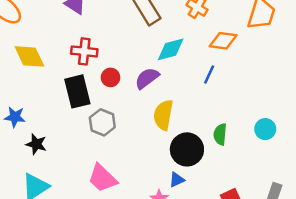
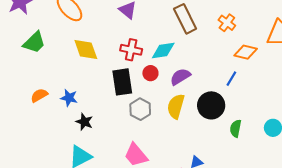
cyan diamond: (171, 49) -> (163, 50), moved
yellow semicircle: (163, 115) -> (176, 106), moved
black circle: (187, 149) -> (211, 105), moved

